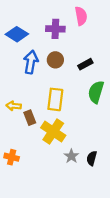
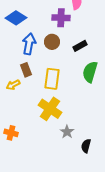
purple cross: (55, 29) -> (61, 18), moved
yellow arrow: (14, 106) -> (13, 85), turned -32
brown rectangle: (30, 118) -> (26, 70), moved
black semicircle: (92, 158) -> (86, 146), moved

